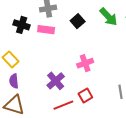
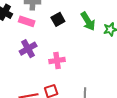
purple cross: (56, 81) -> (28, 49), moved

